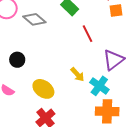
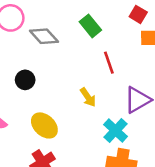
black circle: (17, 60) -> (25, 80), moved
yellow arrow: (77, 74) -> (88, 97), moved

